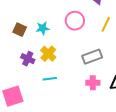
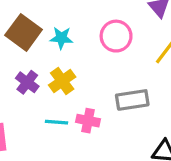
brown square: (20, 30) -> (24, 32), size x1.5
pink cross: (93, 83) -> (88, 121), moved

